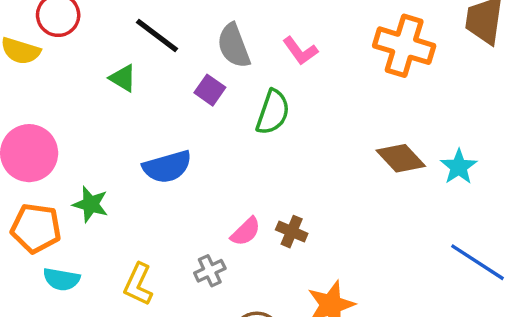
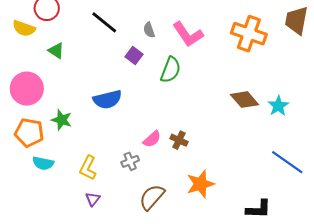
gray semicircle: (234, 46) -> (149, 30), size x0.6
pink L-shape: (300, 51) -> (188, 34), size x1.5
green triangle: (123, 78) -> (56, 51), moved

